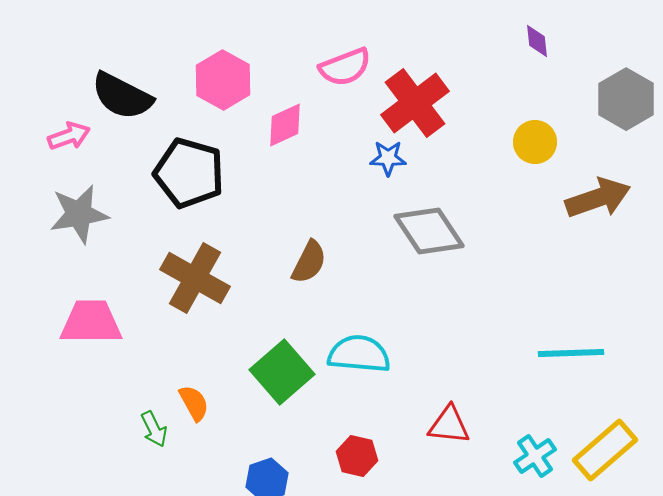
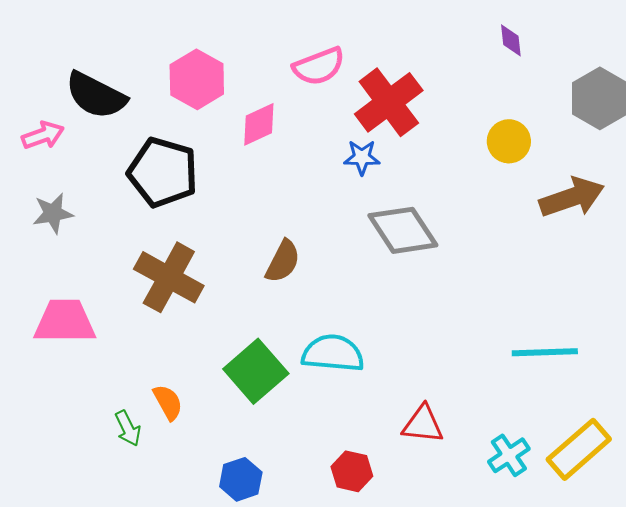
gray star: (79, 214) -> (53, 213), size x0.7
red hexagon: (357, 456) -> (352, 471), moved

